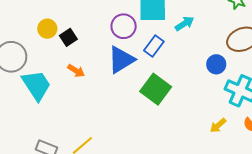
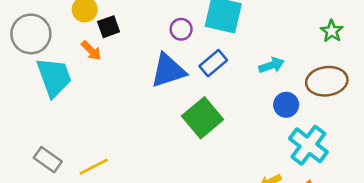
cyan arrow: (185, 24) -> (272, 65), moved
purple circle: (124, 26) -> (181, 29), size x0.7
orange arrow: (76, 71) -> (91, 51), moved

